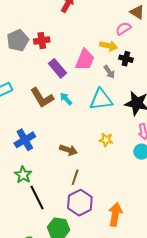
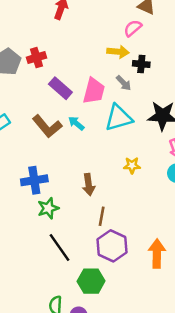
pink trapezoid: (85, 60) -> (94, 91), moved
blue cross: (25, 140) -> (34, 180), turned 30
brown arrow: (68, 150) -> (89, 185), turned 72
green star: (23, 175) -> (48, 208), moved, turned 30

